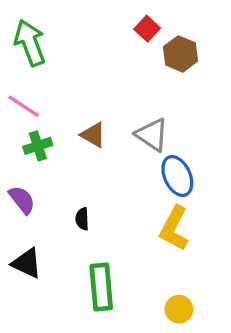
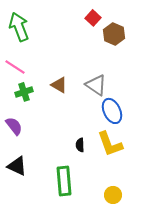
black semicircle: (82, 219) -> (80, 145), moved
yellow L-shape: (174, 228) -> (110, 144), turned -48

